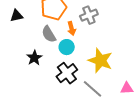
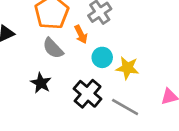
cyan circle: (67, 47) -> (102, 57), moved
yellow star: (100, 61) -> (127, 68), size x0.7

